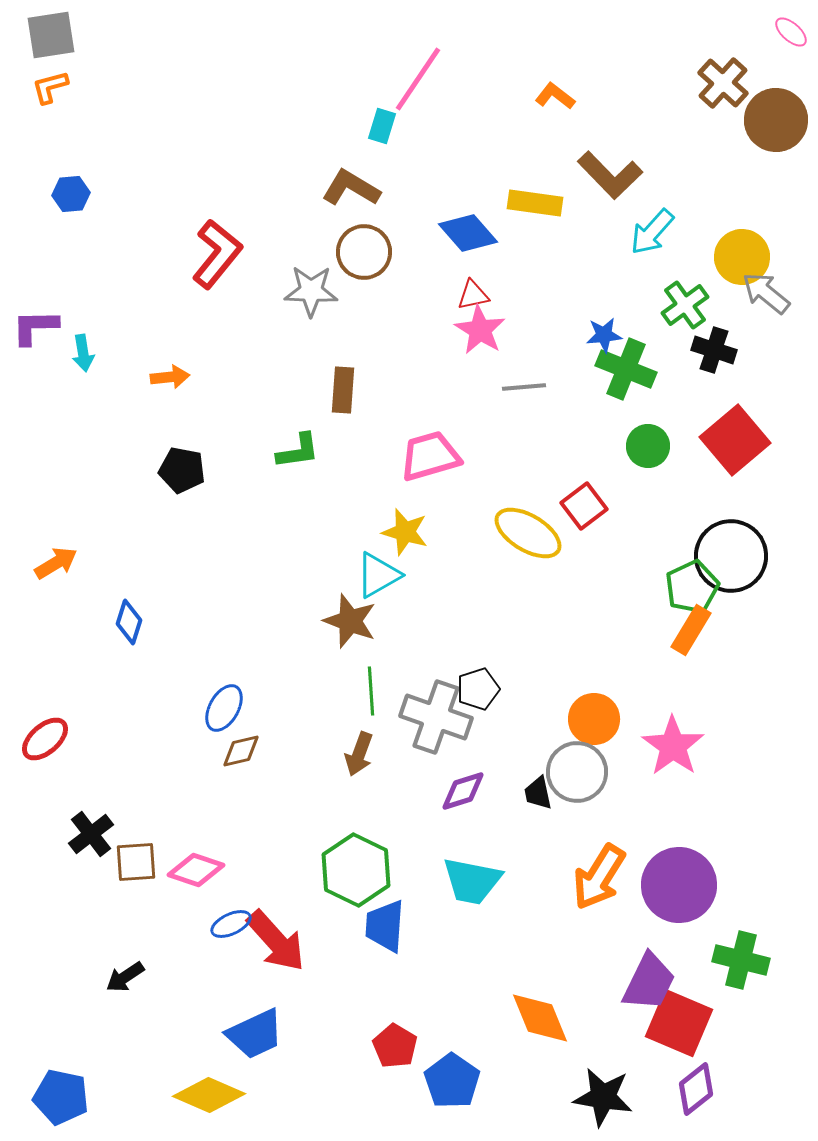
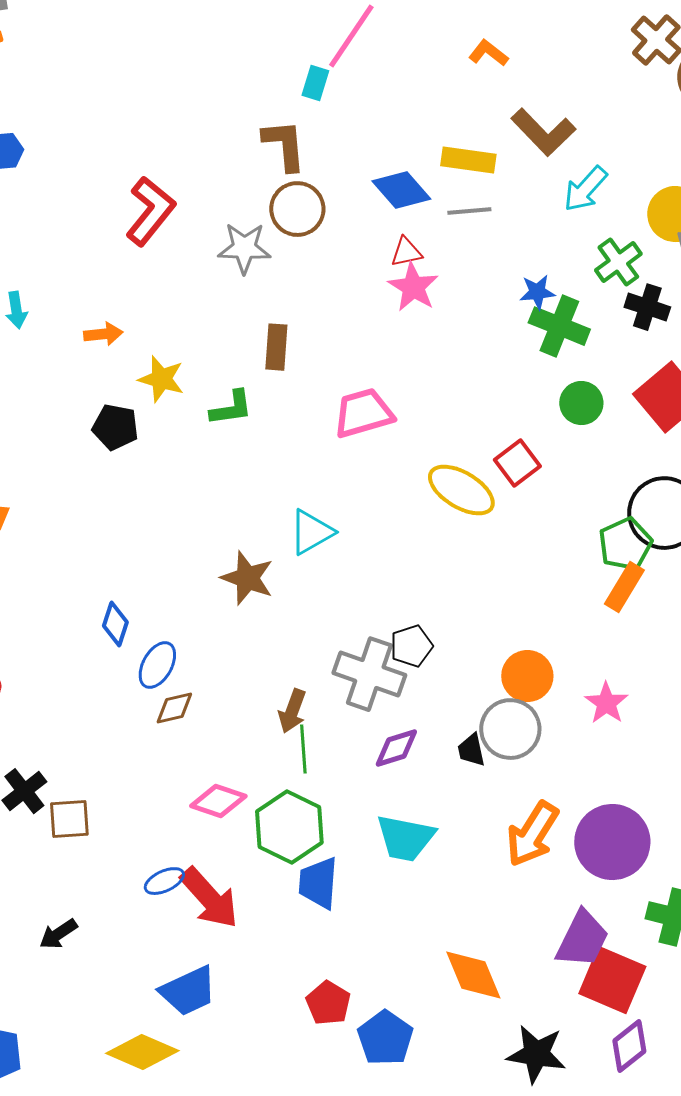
brown L-shape: (351, 188) -> (284, 145), turned 54
gray line: (524, 387) -> (469, 211), moved
yellow star: (405, 532) -> (161, 379), moved
brown star: (350, 621) -> (247, 578), moved
blue diamond: (129, 622) -> (115, 624), moved
green line: (371, 691) -> (303, 749), moved
pink star: (673, 746) -> (606, 703), size x0.7
pink diamond: (196, 870) -> (218, 801), moved

